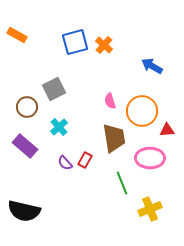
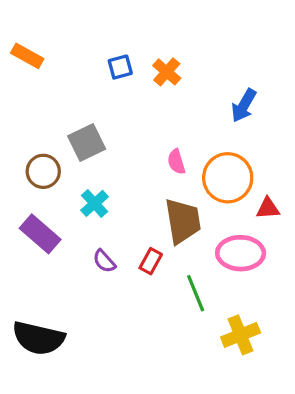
blue square: (75, 42) -> (120, 67), size x0.6
blue arrow: (152, 66) -> (244, 106), turned -90
red rectangle: (85, 160) -> (151, 261), moved

